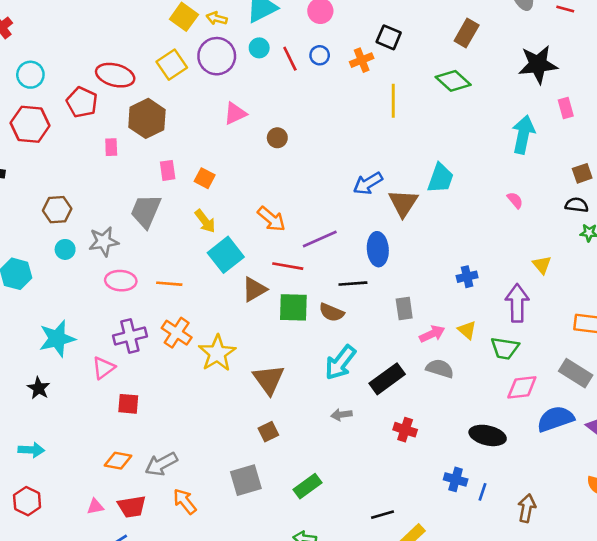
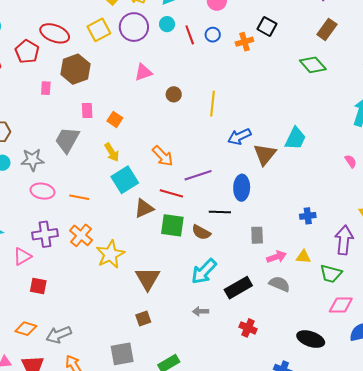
yellow line: (393, 101) -> (212, 104), moved
yellow triangle: (467, 330) -> (303, 257), turned -42

